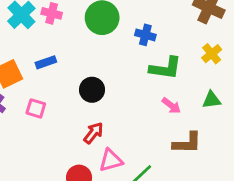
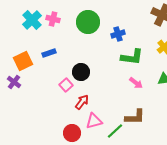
blue cross: (145, 35) -> (118, 34), turned -32
pink square: (36, 108) -> (66, 85), moved, turned 32
brown L-shape: (187, 143) -> (135, 117), moved

